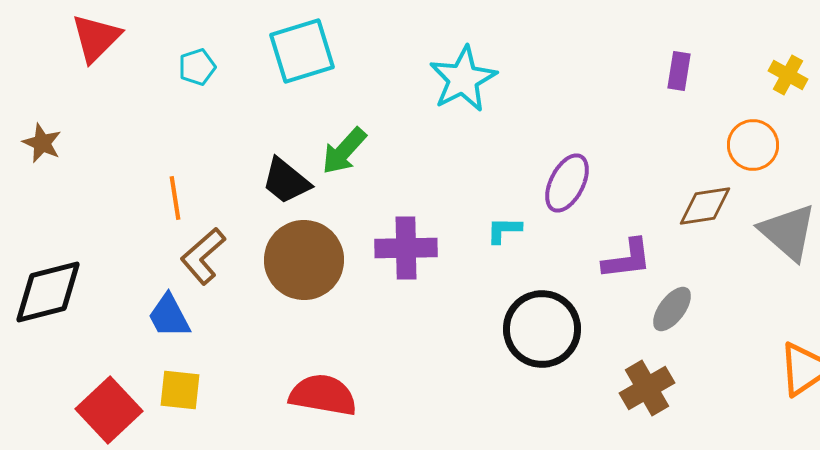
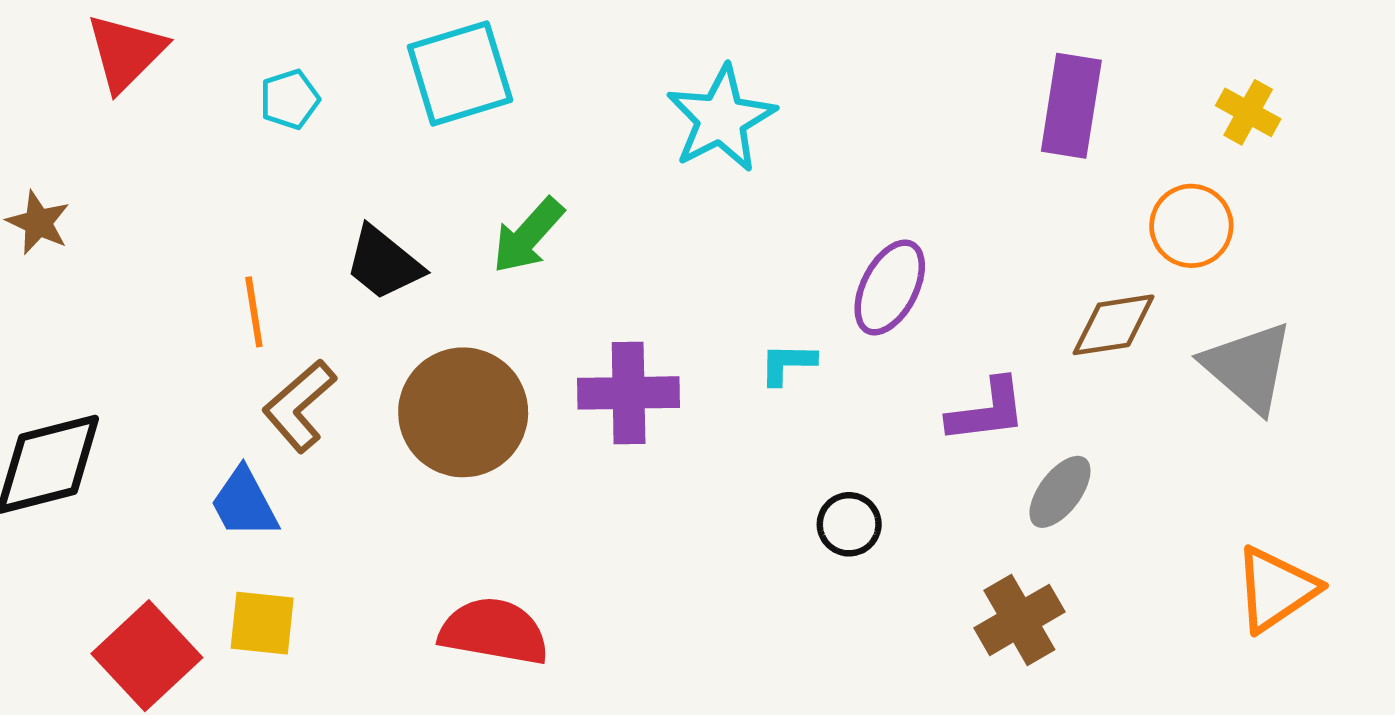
purple rectangle: (679, 71) -> (1071, 106), size x1.6
black trapezoid: (286, 181) -> (384, 263), moved
black circle: (542, 329) -> (849, 524), size x0.5

